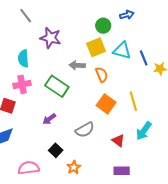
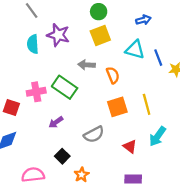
blue arrow: (127, 15) -> (143, 20), moved
green circle: (103, 26) -> (99, 12), moved
yellow square: (96, 47) -> (100, 35), moved
cyan semicircle: (23, 59) -> (33, 44), moved
pink cross: (22, 84) -> (36, 92), moved
orange square: (106, 104) -> (117, 107), turned 36

